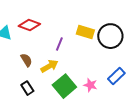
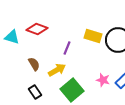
pink star: (90, 85) -> (103, 80), moved

